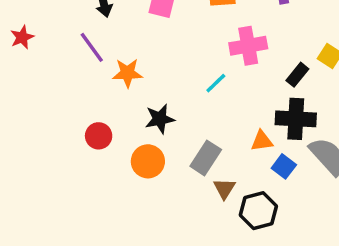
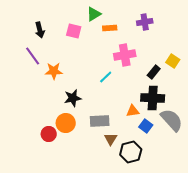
red circle: (99, 136) -> (49, 134), moved
gray rectangle: (206, 158) -> (100, 121), turned 54

